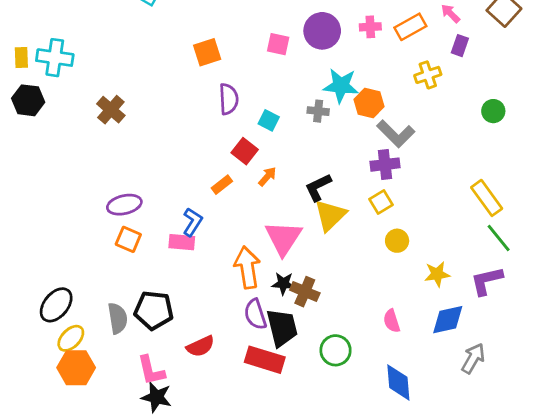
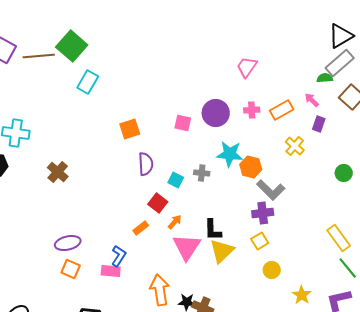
yellow cross: (428, 75) -> (295, 146), turned -30
gray cross: (318, 111) -> (202, 173), moved
black L-shape: (318, 187) -> (213, 230), turned -65
pink triangle: (283, 238) -> (187, 247), moved
yellow star: (437, 274) -> (302, 295), turned -30

